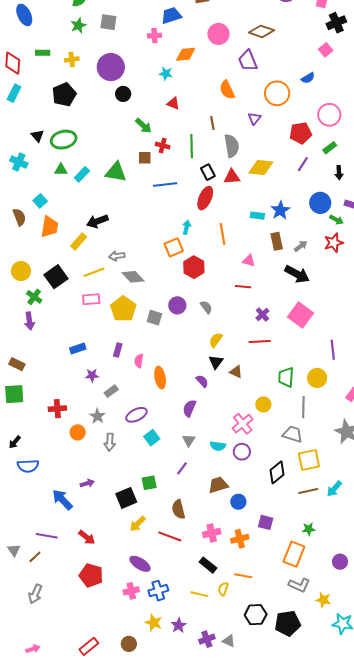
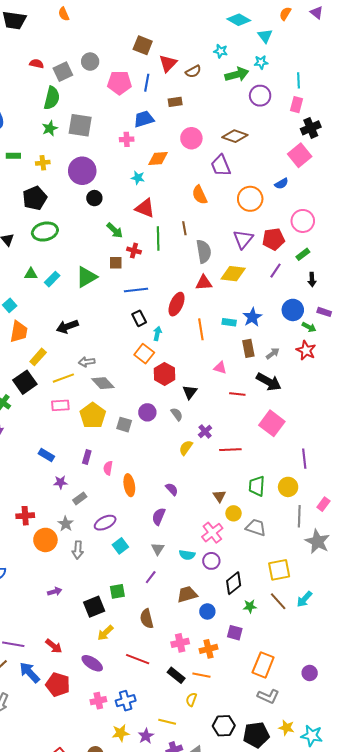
gray square: (108, 22) -> (80, 125), size x1.4
pink square: (326, 50) -> (300, 155), size x1.6
red triangle: (173, 103) -> (145, 208), size x1.5
purple triangle: (254, 119) -> (243, 239), moved, size x1.5
green ellipse: (64, 140) -> (45, 232), moved
green line: (192, 146) -> (158, 238), moved
green triangle: (116, 172) -> (86, 277), turned -40
black rectangle: (208, 172) -> (139, 318), moved
orange line: (223, 234) -> (201, 329), moved
yellow rectangle: (79, 241) -> (38, 357), moved
red star: (334, 243) -> (306, 350), turned -30
orange square: (174, 247) -> (144, 354), turned -30
red line: (243, 287) -> (237, 394), moved
purple cross: (262, 314) -> (205, 431), moved
blue rectangle: (78, 348) -> (46, 455), turned 49
black triangle: (216, 362) -> (190, 392), moved
brown triangle: (236, 372) -> (219, 496), moved, turned 32
gray line: (303, 407) -> (299, 516), moved
orange circle: (78, 432) -> (45, 540), size x1.5
gray trapezoid: (293, 434) -> (256, 527), moved
black diamond: (277, 472) -> (234, 583), moved
brown line: (308, 491) -> (278, 601), turned 60
blue arrow: (62, 500) -> (29, 672), moved
green star: (309, 529) -> (250, 606), moved
red line: (170, 536) -> (138, 659), moved
purple ellipse: (140, 564) -> (92, 663), moved
orange line: (243, 576) -> (201, 675), moved
yellow line: (199, 594) -> (167, 722), moved
yellow star: (323, 600) -> (286, 728), moved
yellow star: (154, 623) -> (121, 733), turned -30

